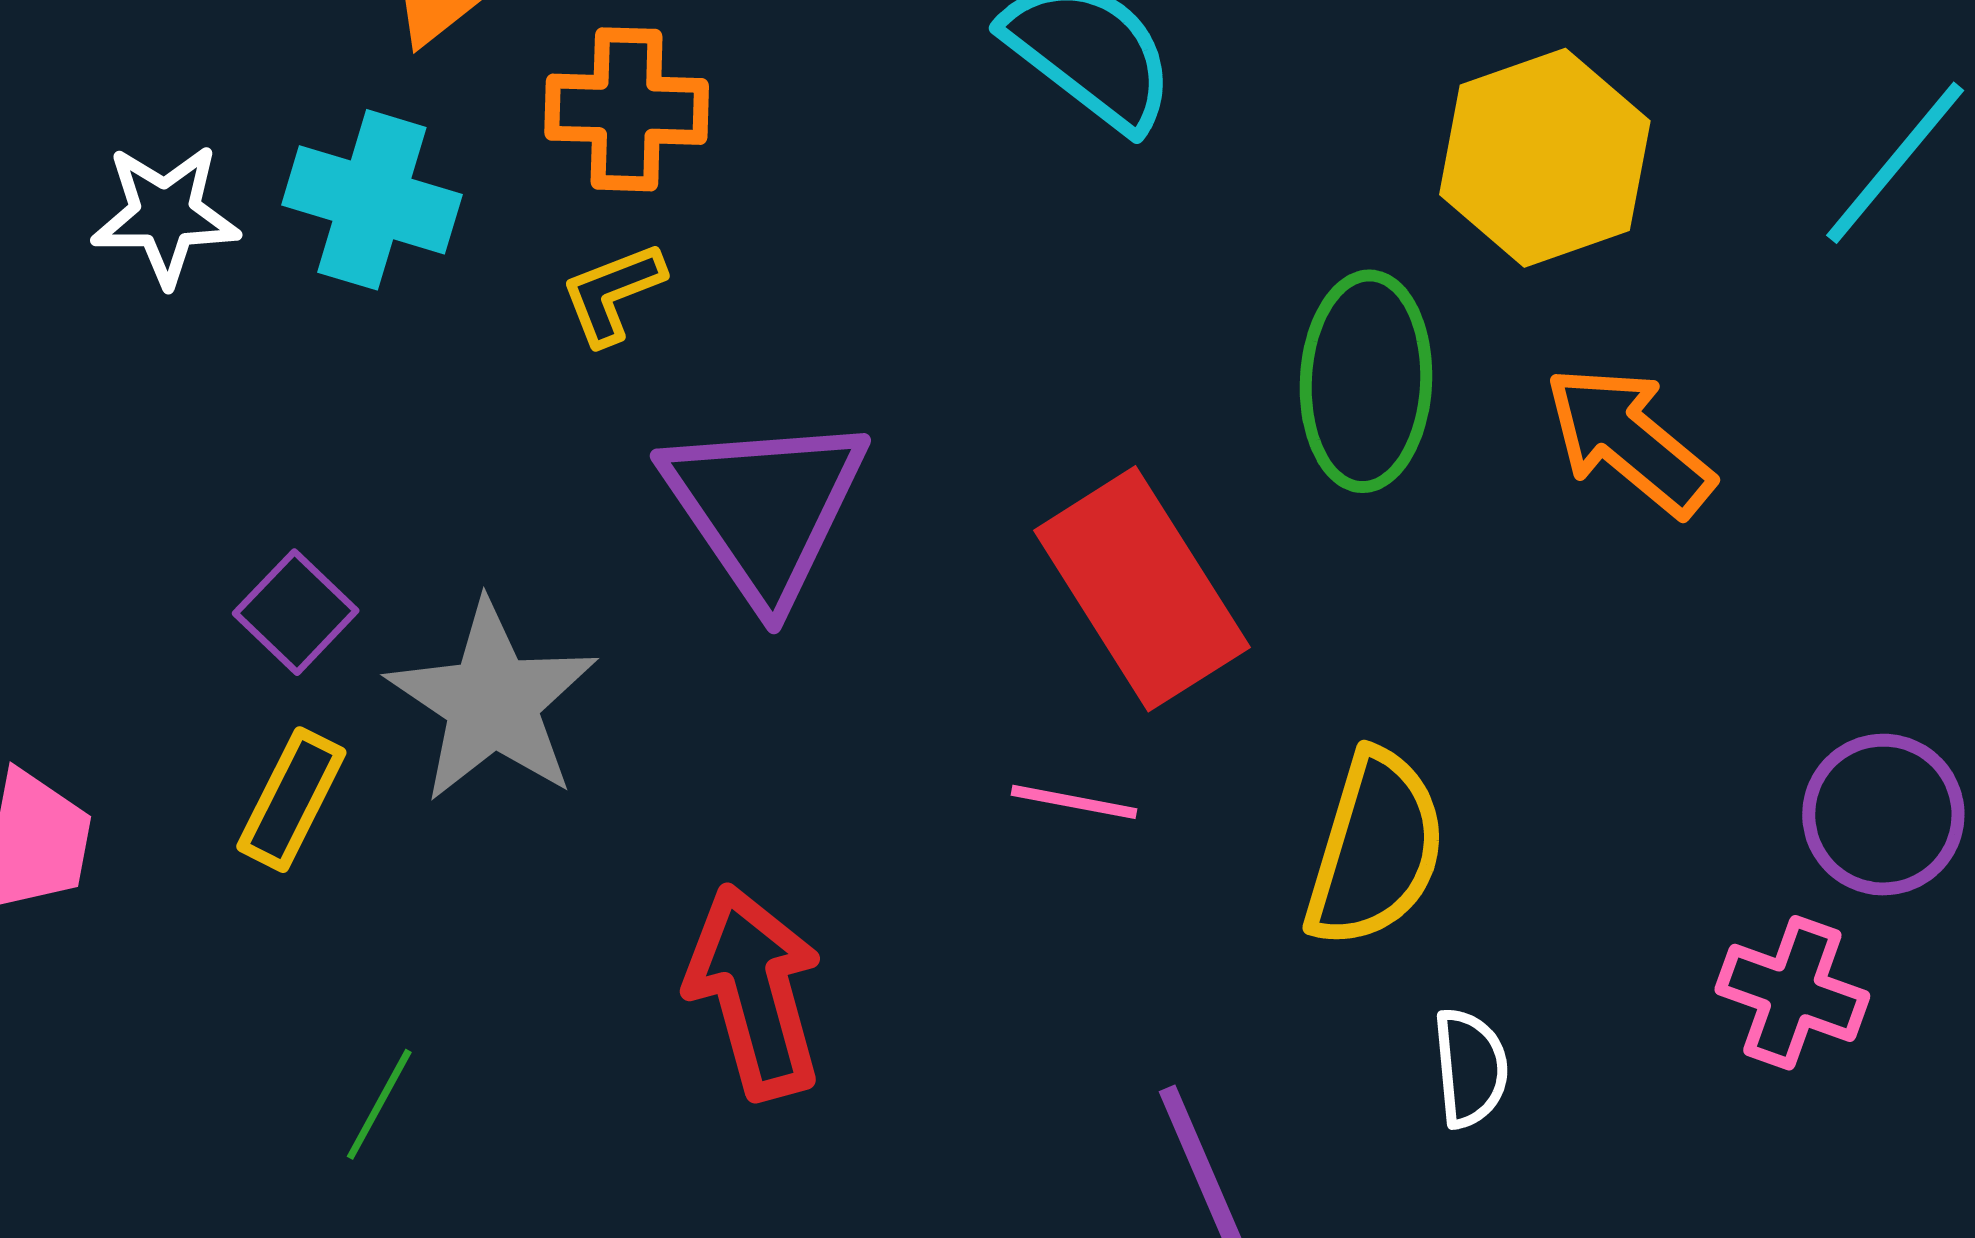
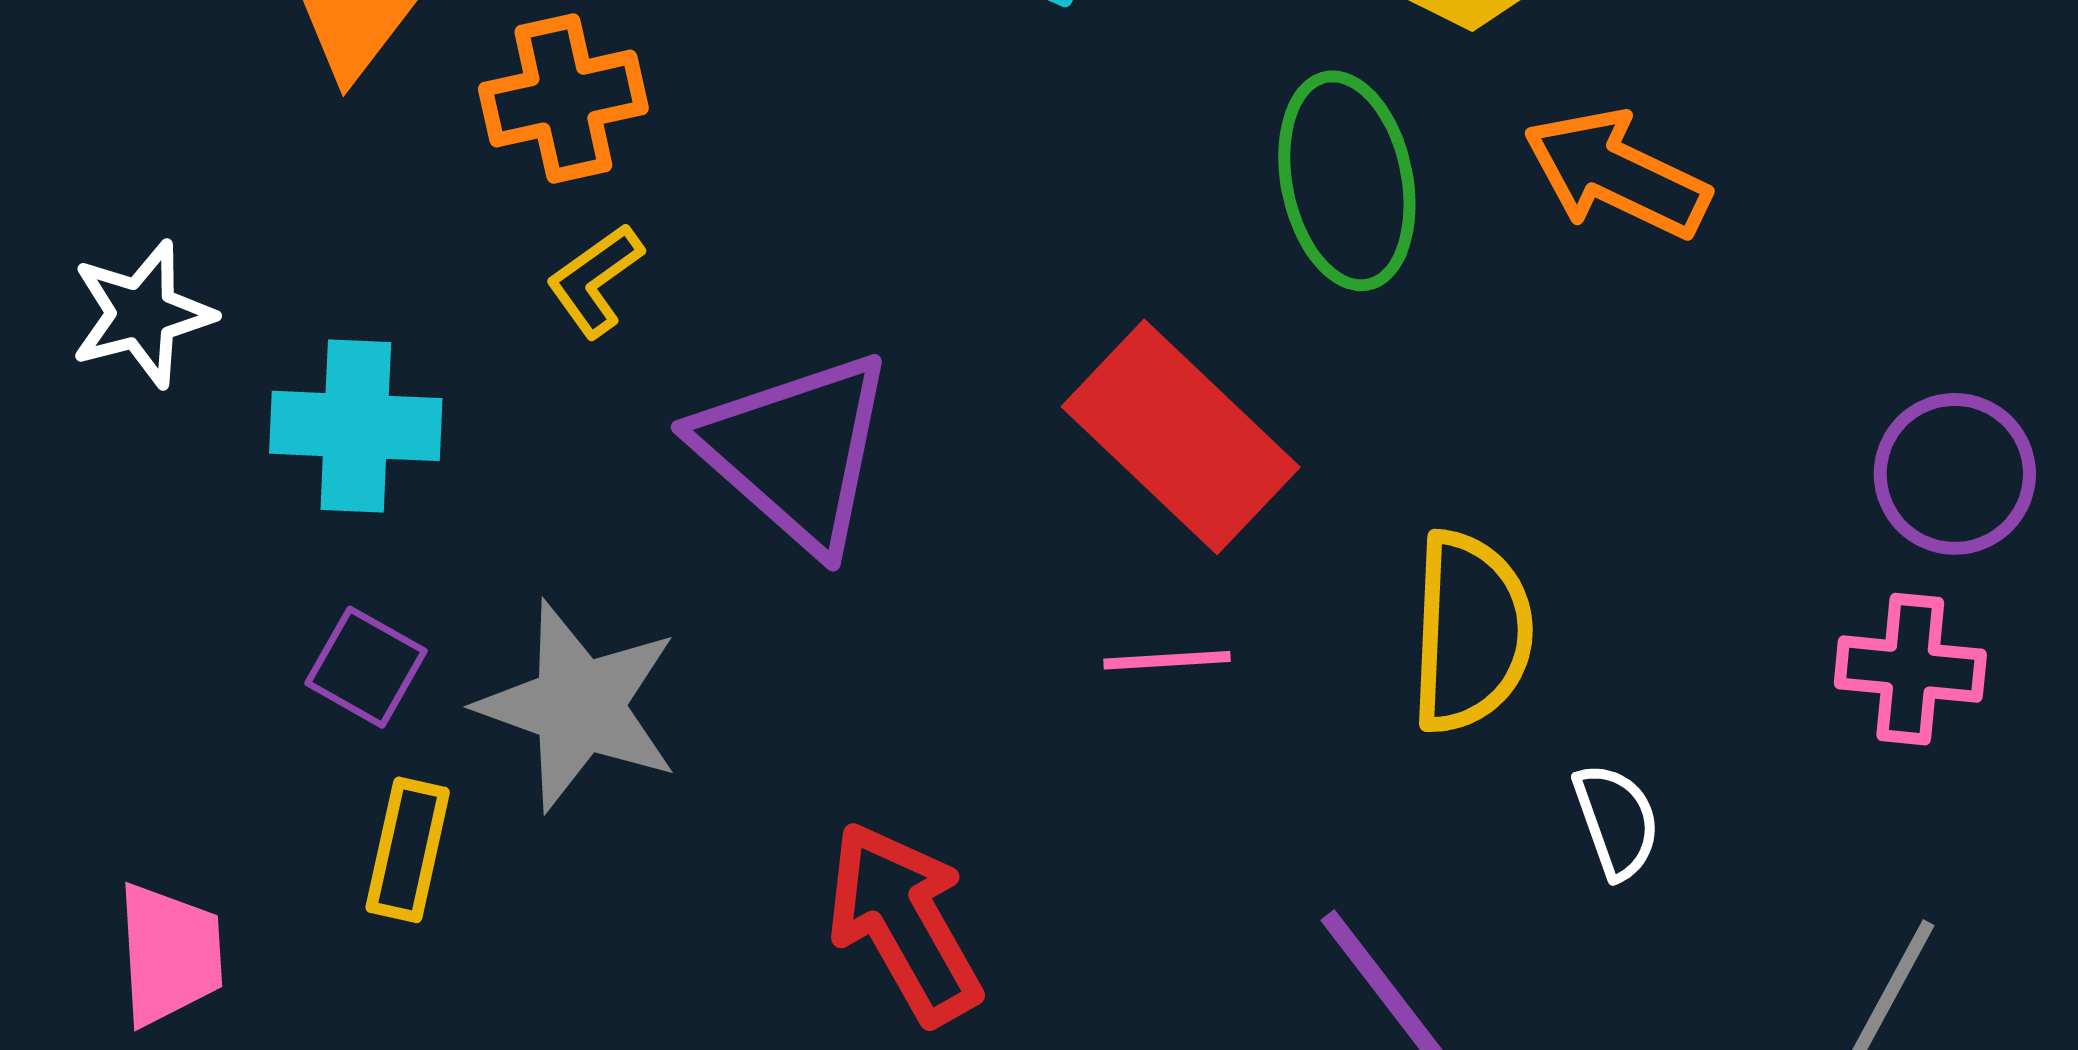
cyan cross: (372, 200) -> (356, 426), moved

